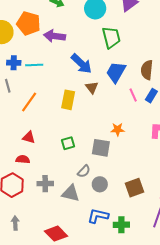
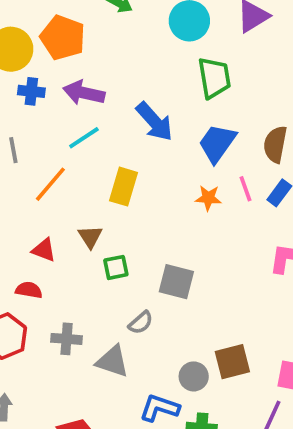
purple arrow: (54, 36) -> (84, 93), moved
blue cross: (14, 63) -> (31, 91), moved
cyan line: (34, 65) -> (84, 138), moved, turned -36
brown triangle: (92, 88) -> (90, 237), moved
orange star: (118, 129) -> (208, 198), moved
gray circle: (100, 184) -> (194, 376), moved

